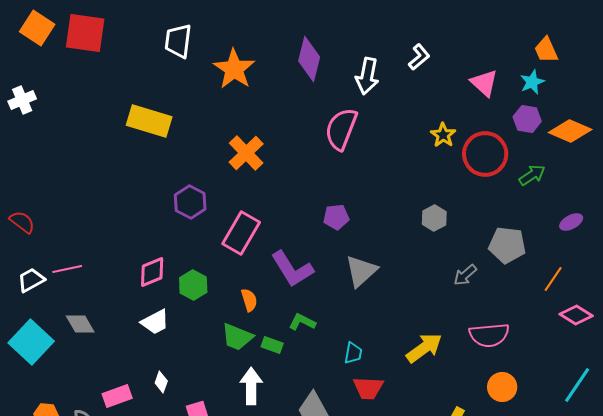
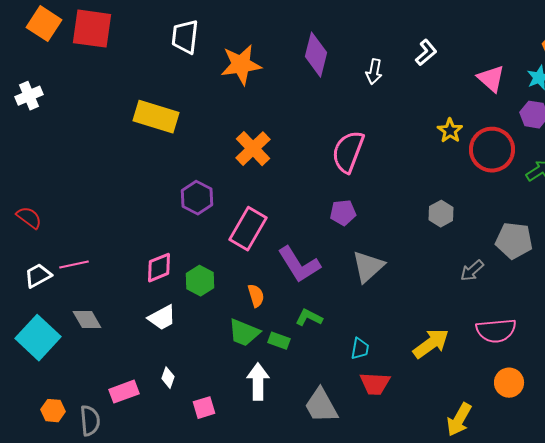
orange star: (234, 69) -> (241, 65), turned 30
white arrow: (367, 76) -> (374, 72), size x0.7
pink semicircle: (341, 129) -> (348, 152), moved

